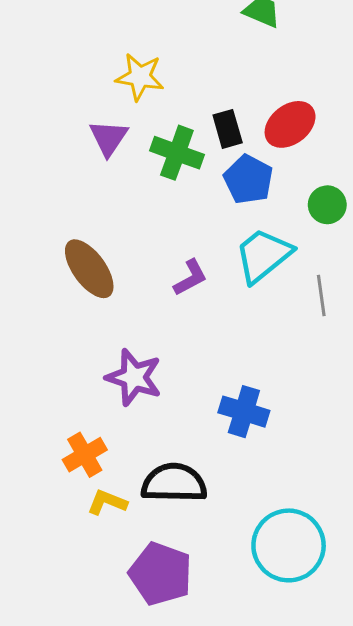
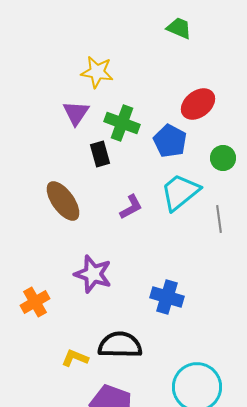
black rectangle: (228, 129) -> (100, 154), moved
orange cross: (85, 455) -> (35, 302), moved

